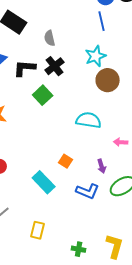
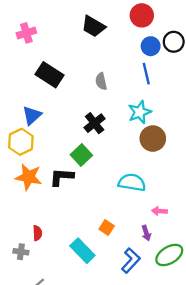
gray semicircle: (50, 38) -> (101, 81), moved
black L-shape: (25, 68) -> (62, 177), moved
pink arrow: (121, 142) -> (159, 211), moved
blue L-shape: (88, 191) -> (131, 261), turned -70

